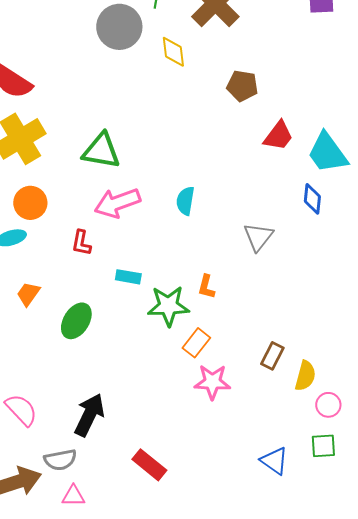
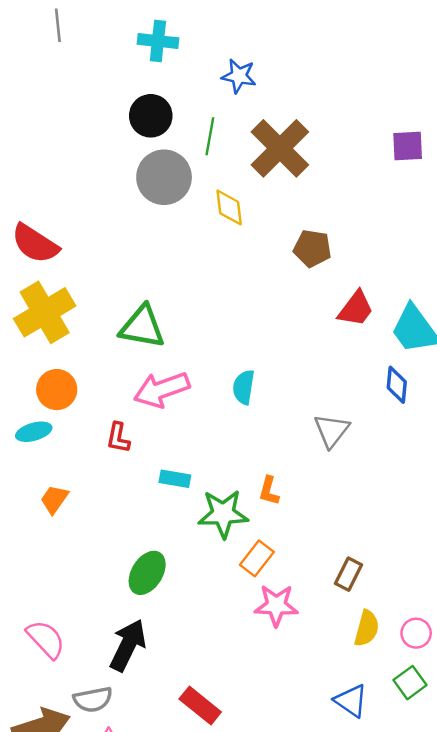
green ellipse: (76, 321) -> (147, 573), moved
yellow semicircle: (305, 376) -> (367, 628), moved
green square: (323, 446) -> (410, 683), turned -32

